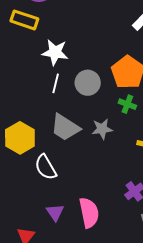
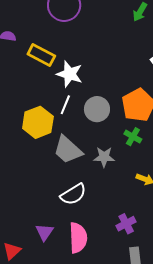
yellow rectangle: (24, 20) -> (41, 55), moved
yellow hexagon: (20, 138) -> (38, 122), moved
white semicircle: (46, 167) -> (73, 194), moved, turned -100

